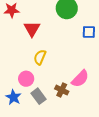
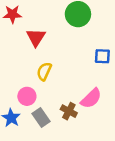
blue square: (89, 32) -> (102, 56), moved

